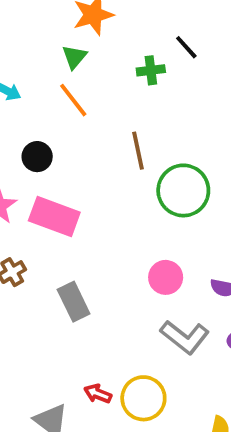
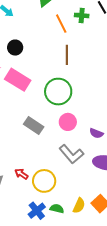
orange line: (73, 100) -> (61, 24), moved
green circle: (183, 190) -> (58, 92), moved
gray rectangle: (74, 302) -> (34, 125), moved, turned -42

